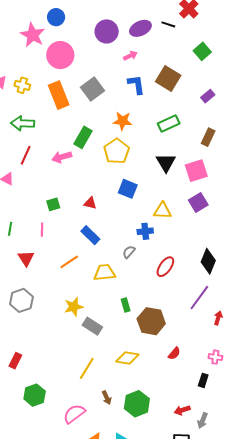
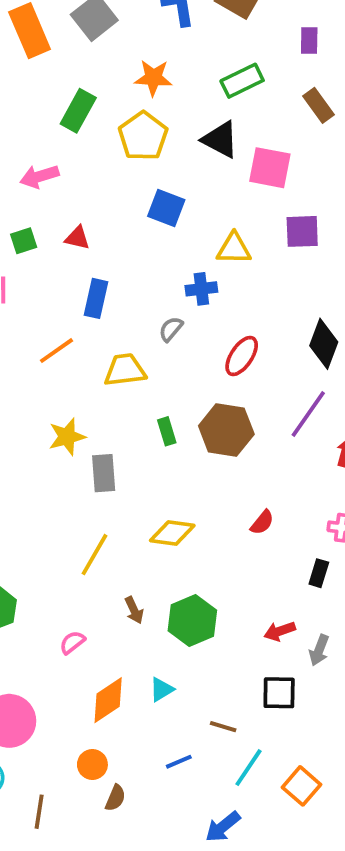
purple rectangle: (208, 96) -> (309, 40), moved, turned -48
brown rectangle: (208, 137) -> (319, 105), turned -60
pink arrow: (62, 157) -> (39, 176), moved
black triangle: (166, 163) -> (220, 140), moved, turned -30
pink square: (196, 171) -> (270, 168), moved, turned 30
red triangle: (90, 203) -> (77, 238), moved
purple square: (198, 203) -> (302, 231), turned 30
blue rectangle: (90, 235) -> (96, 298), turned 60
brown hexagon: (151, 321) -> (226, 430), moved
gray rectangle: (92, 326) -> (104, 473), turned 54
pink semicircle: (74, 414) -> (72, 642), size x0.6

